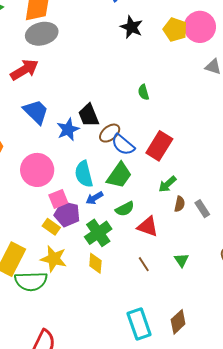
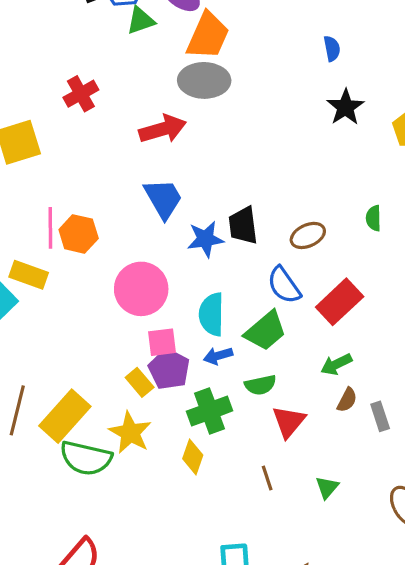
green semicircle: (143, 92) -> (374, 218), moved
brown ellipse: (110, 133) -> (308, 235), moved
red triangle: (148, 227) -> (289, 422), turned 35

